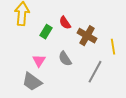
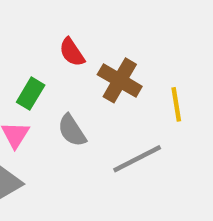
green rectangle: (46, 32) -> (31, 94), moved
gray line: (95, 72) -> (137, 159), turned 35

